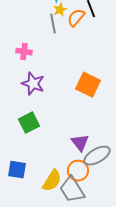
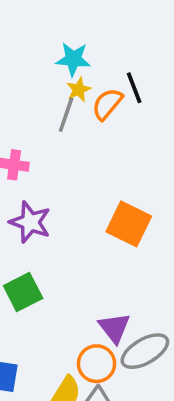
gray line: (53, 24) -> (66, 115), turned 30
orange circle: (78, 171) -> (97, 364), moved

